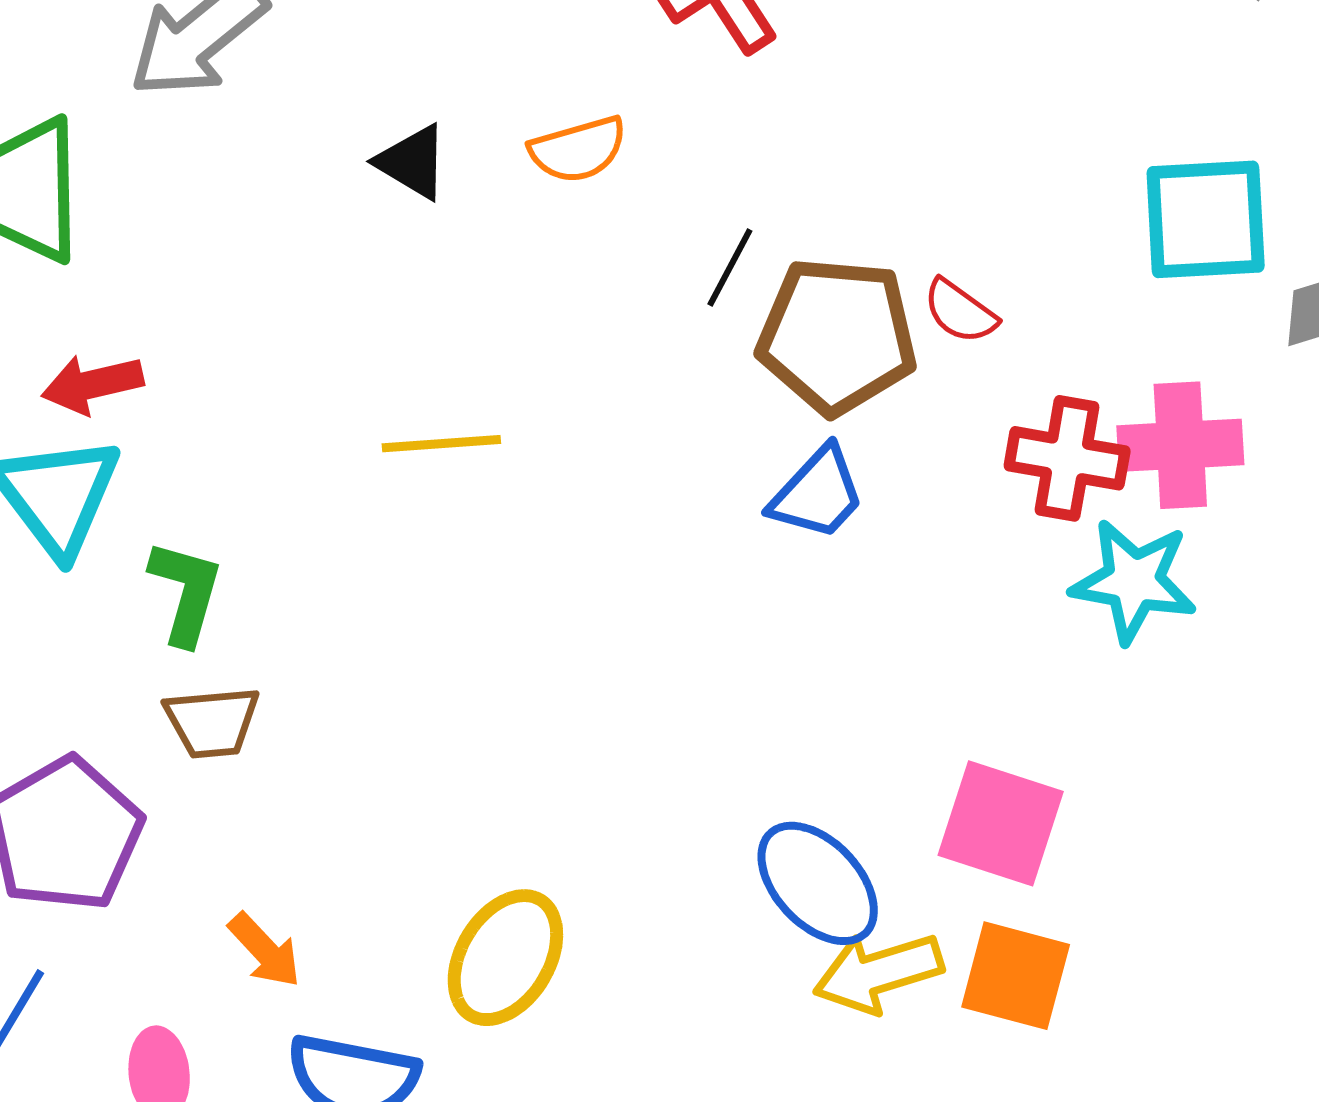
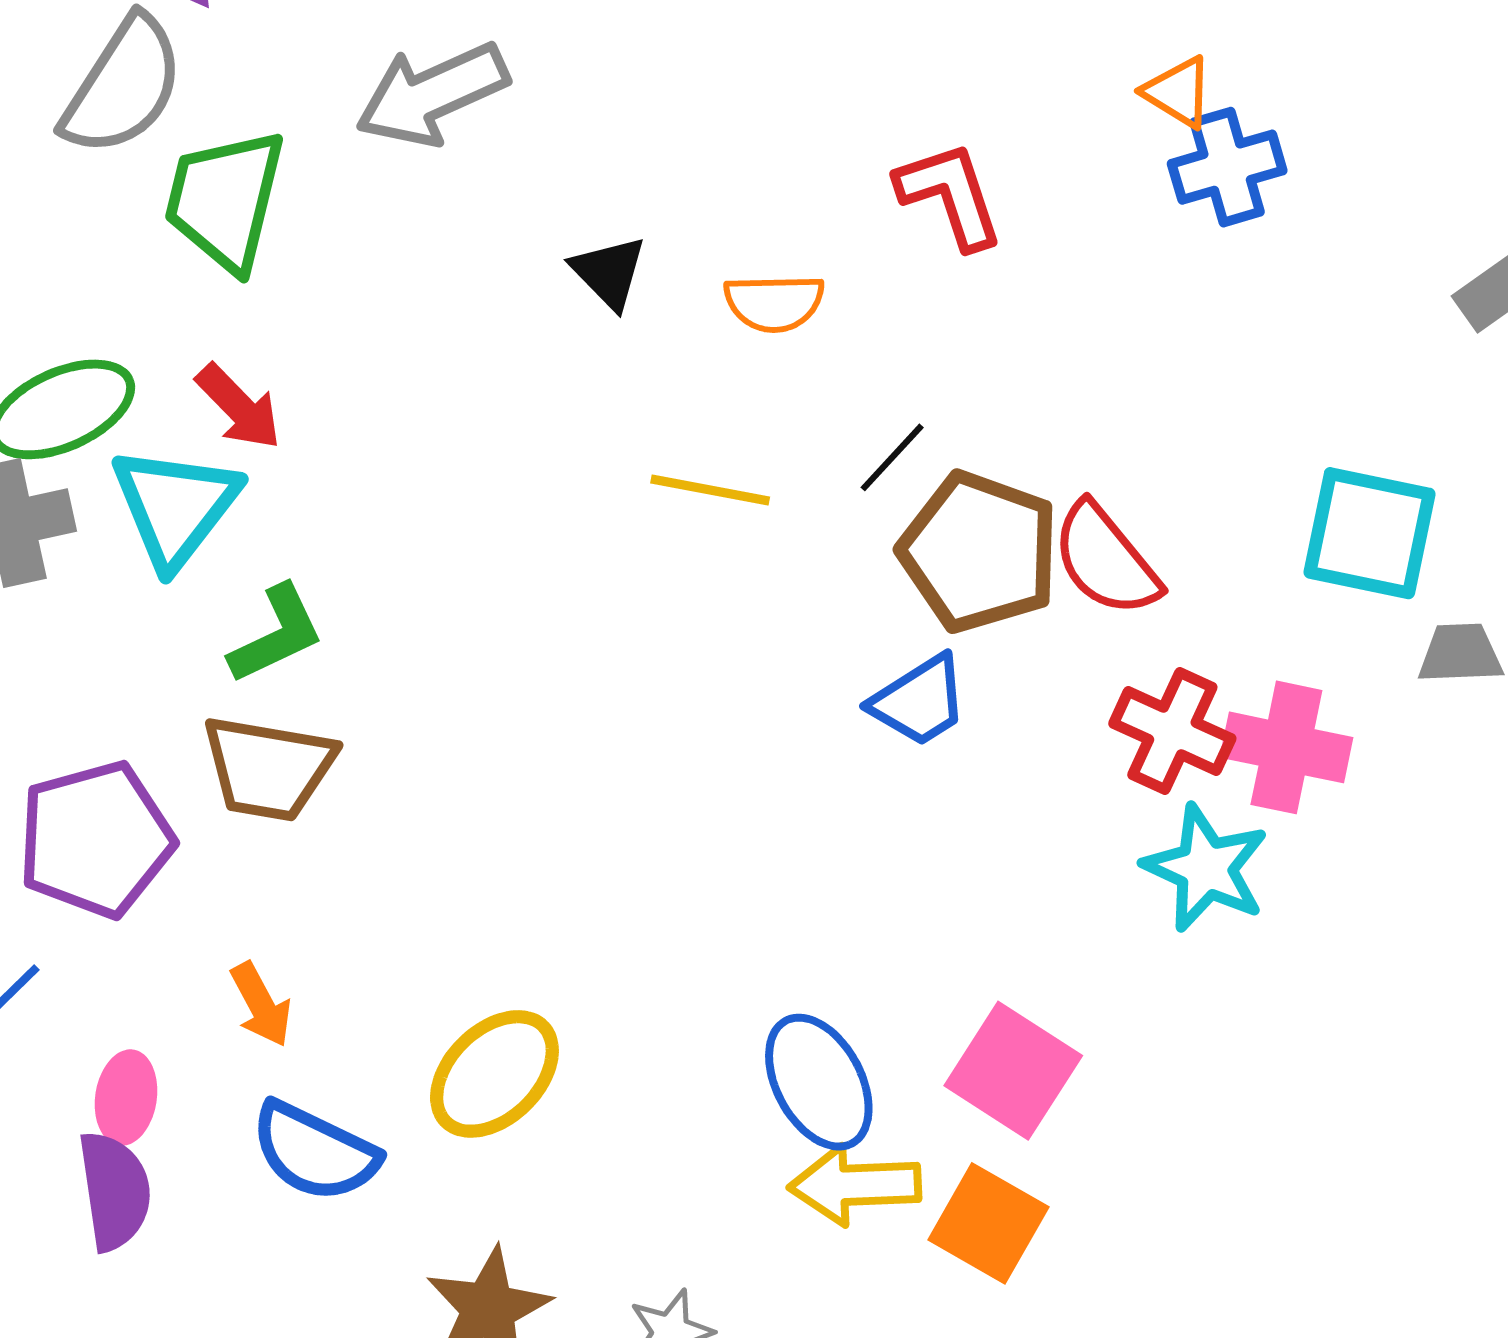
red semicircle: (960, 311) -> (1106, 560), size x1.6
red arrow: (92, 384) -> (239, 407), turned -136
yellow line: (441, 444) -> (710, 490), moved
green L-shape: (186, 592) -> (276, 634), turned 34
brown trapezoid: (212, 722) -> (269, 768), size x1.4

